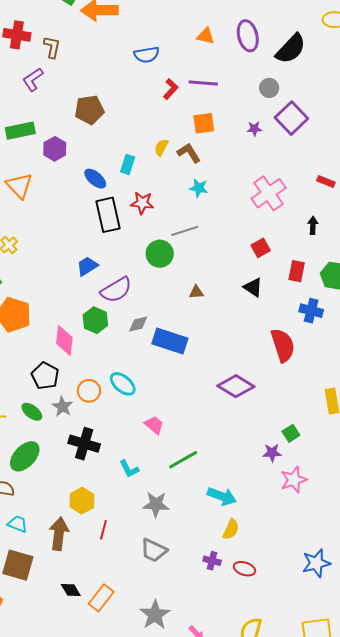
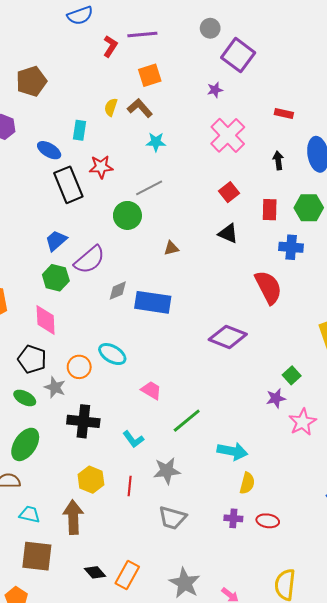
purple star: (254, 129) -> (215, 90), moved
green hexagon: (95, 320) -> (56, 278), moved
red line: (103, 530) -> (130, 486), moved

